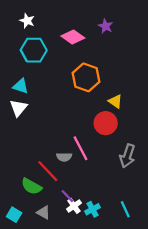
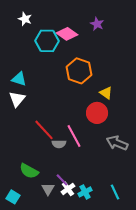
cyan hexagon: (34, 50) -> (47, 41), moved
gray arrow: (127, 156) -> (117, 143), turned 95
red line: (48, 171) -> (44, 130), moved
gray triangle: (43, 213) -> (48, 189), moved, turned 32

